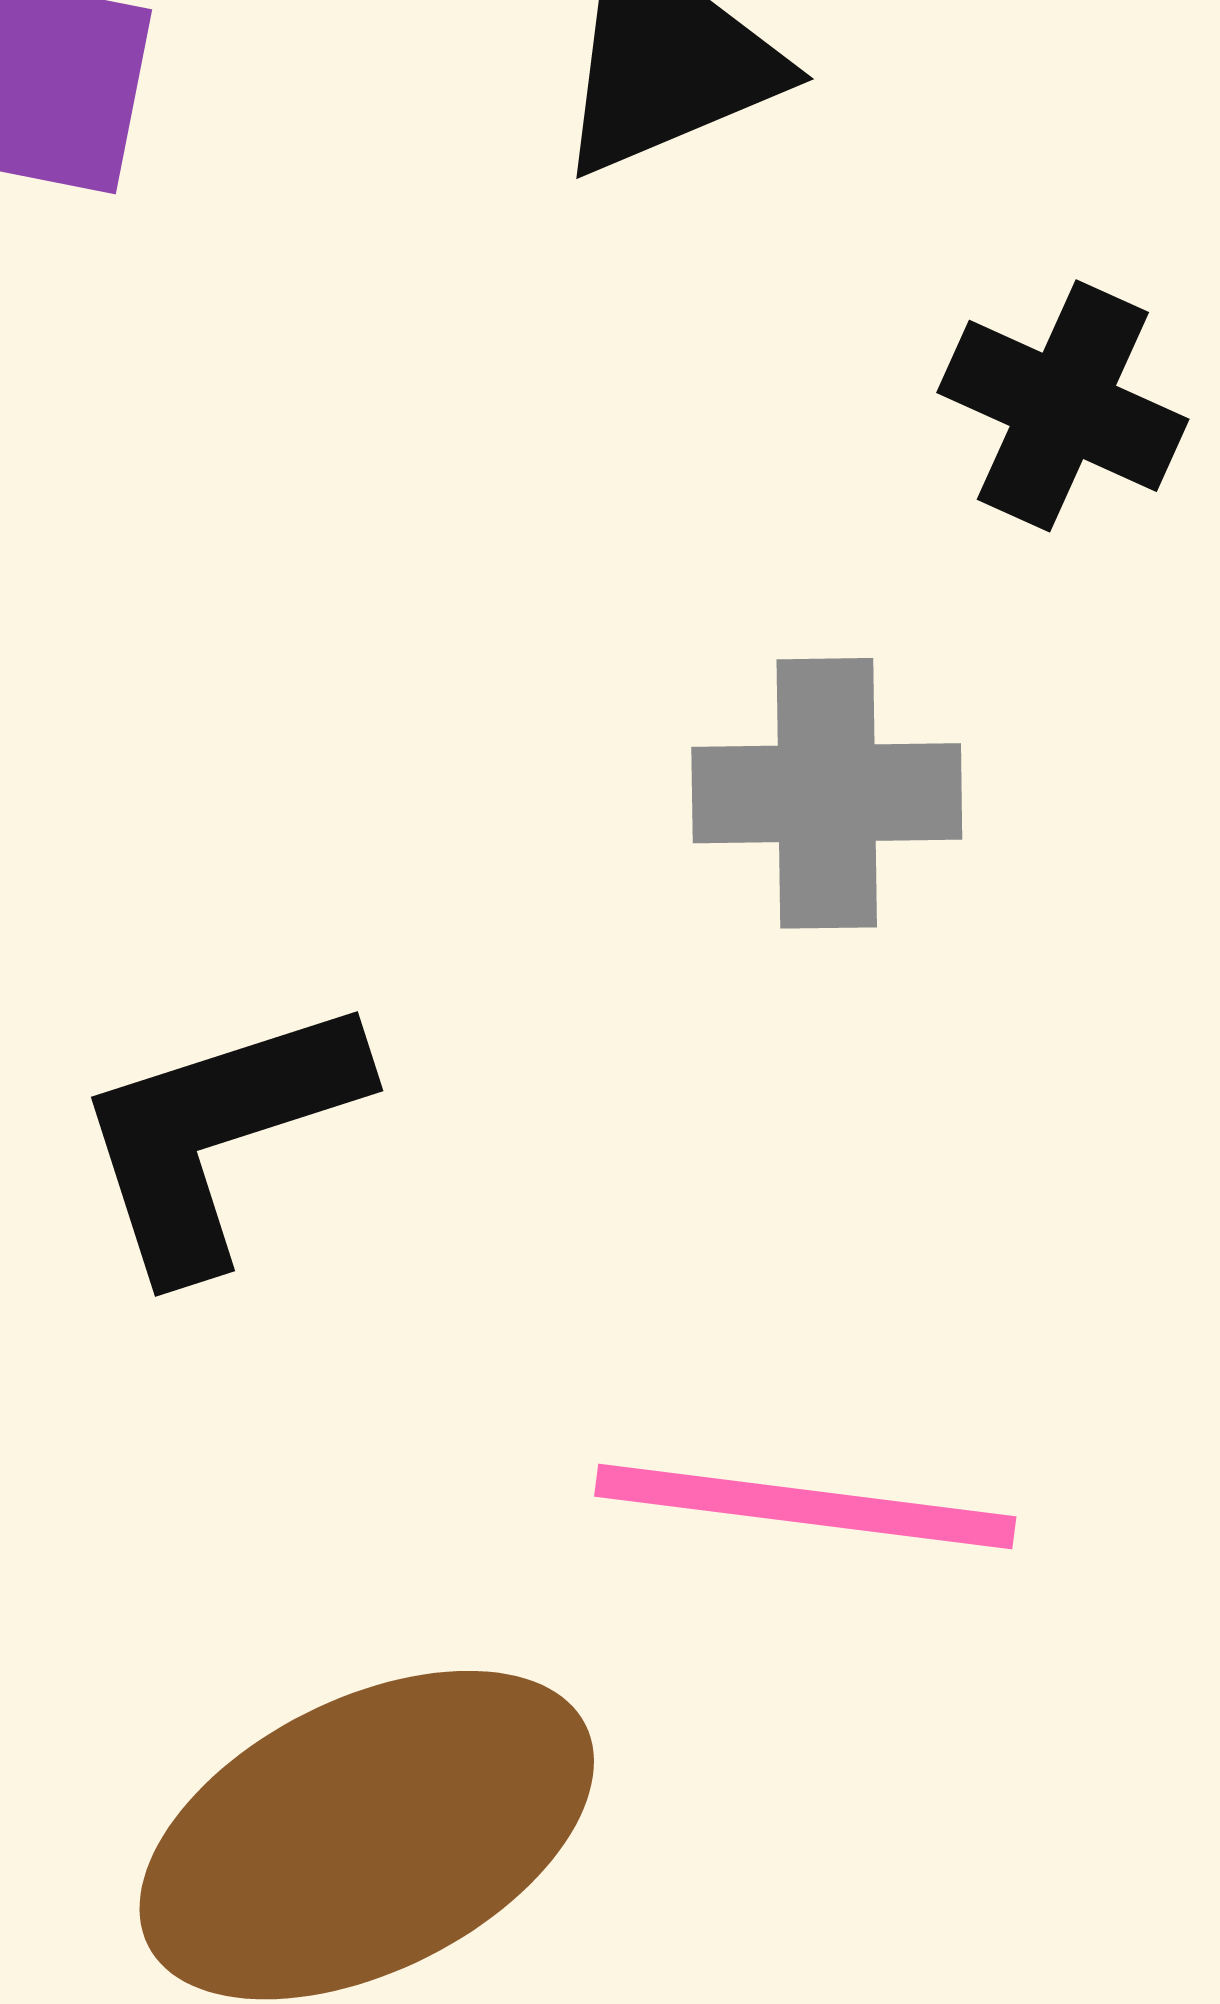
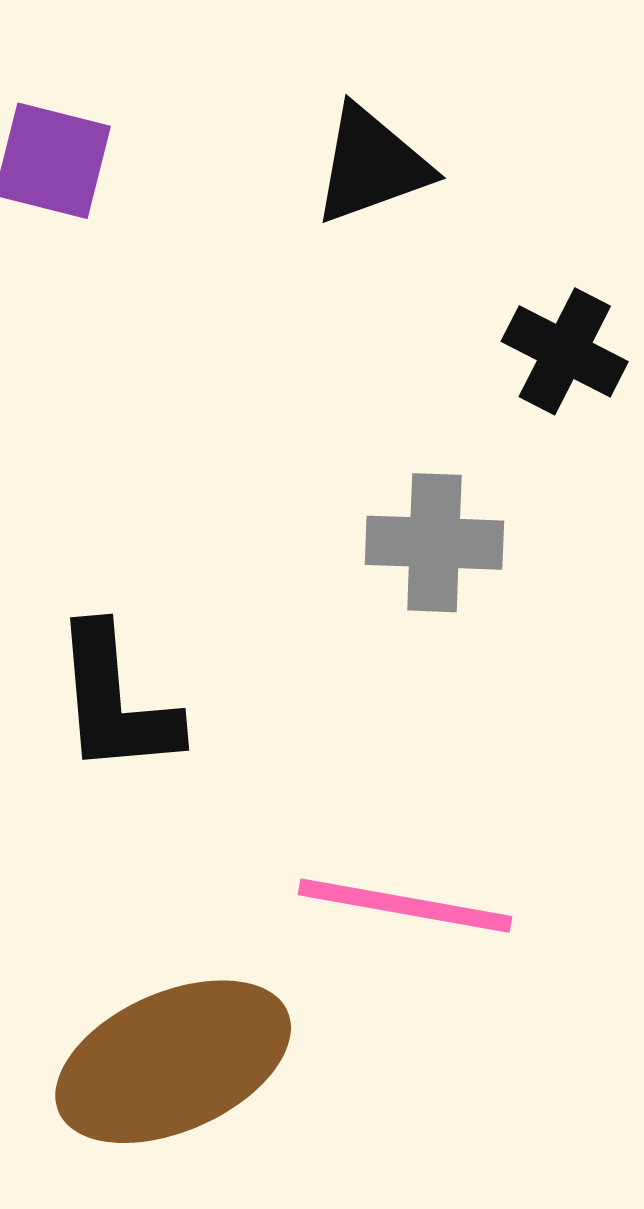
black L-shape: (218, 1134) -> (115, 701), turned -80

